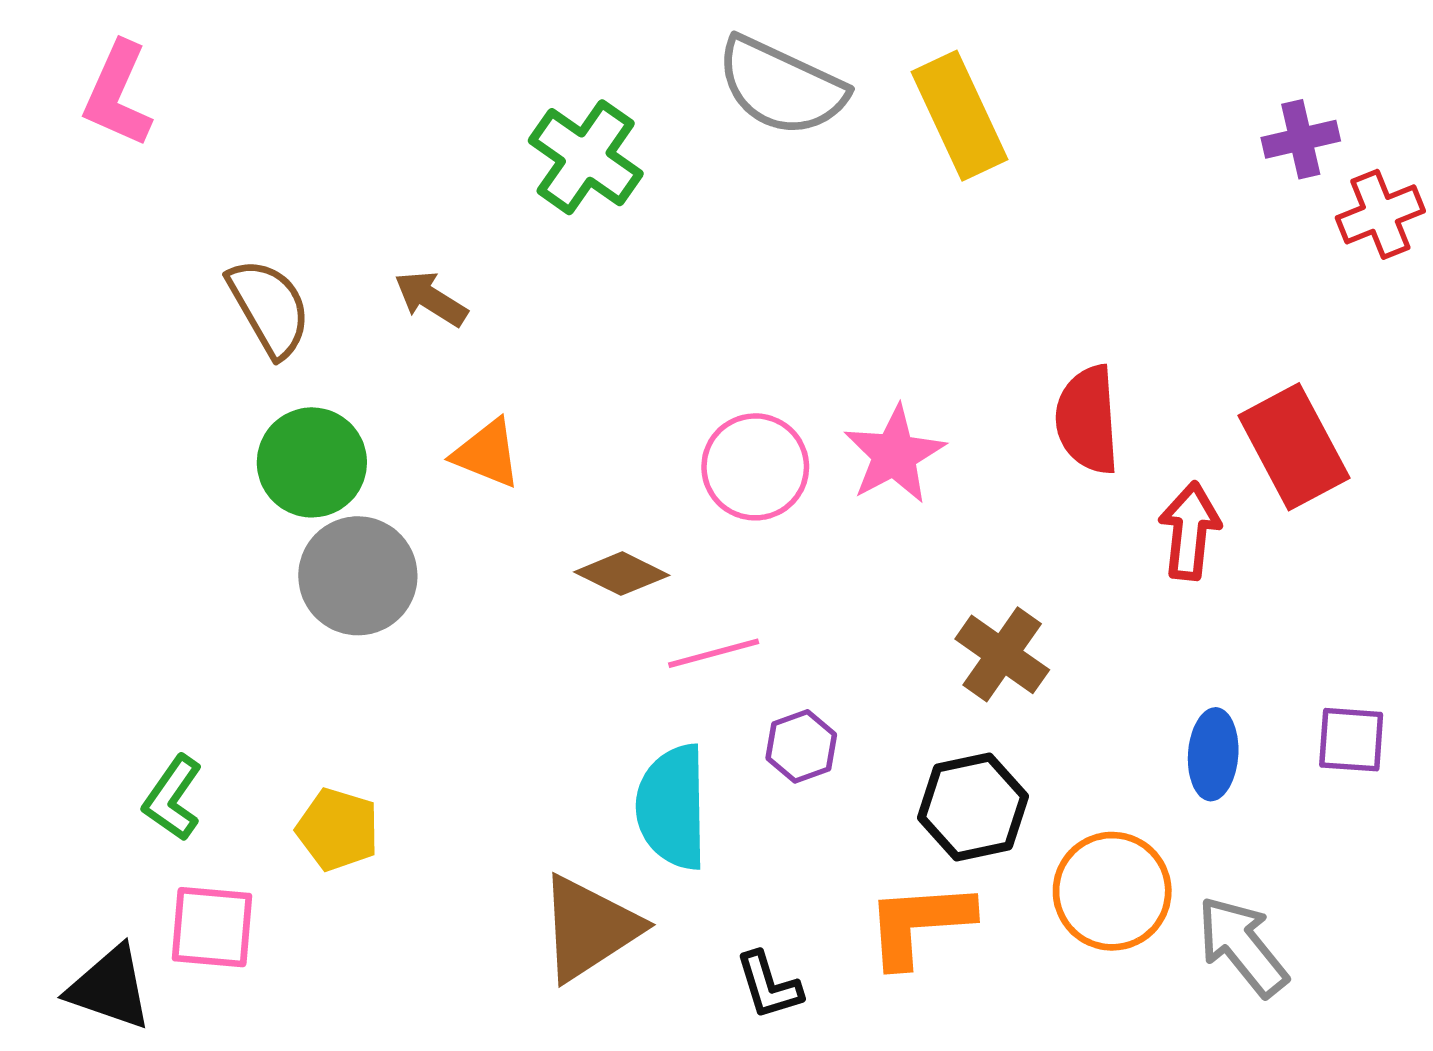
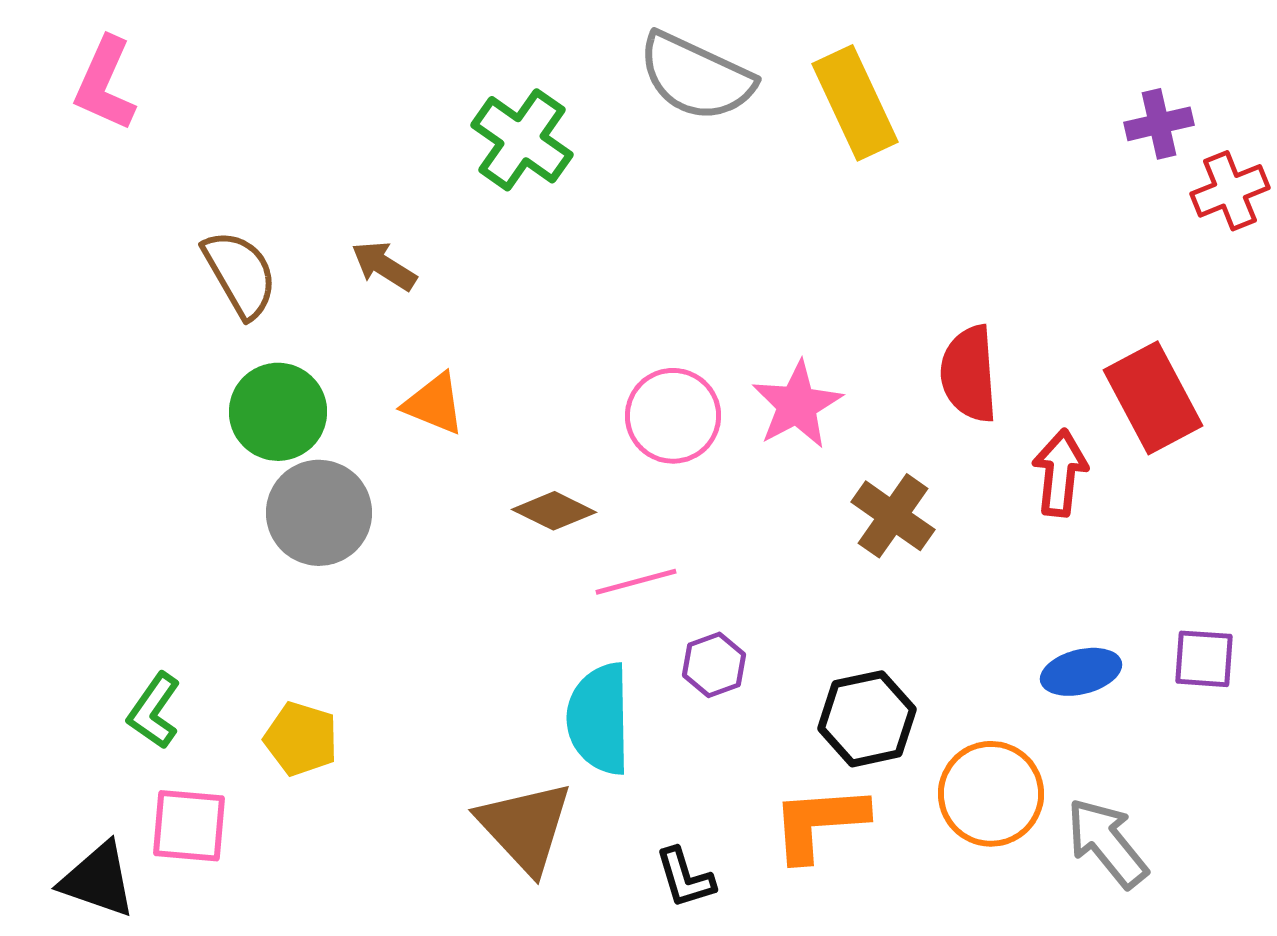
brown cross: (1002, 654) -> (893, 516), moved
blue ellipse: (1213, 754) -> (1081, 672), turned 72
brown triangle: (589, 928) -> (525, 827), turned -40

